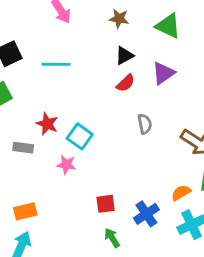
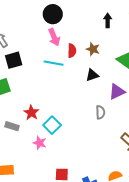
cyan line: (56, 64) -> (54, 63), moved
red semicircle: (126, 83) -> (72, 51), moved, turned -56
gray semicircle: (145, 124) -> (100, 112), moved

